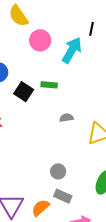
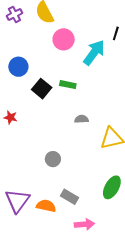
gray circle: (58, 171) -> (53, 159), moved
orange semicircle: (40, 208) -> (46, 206), turned 48

